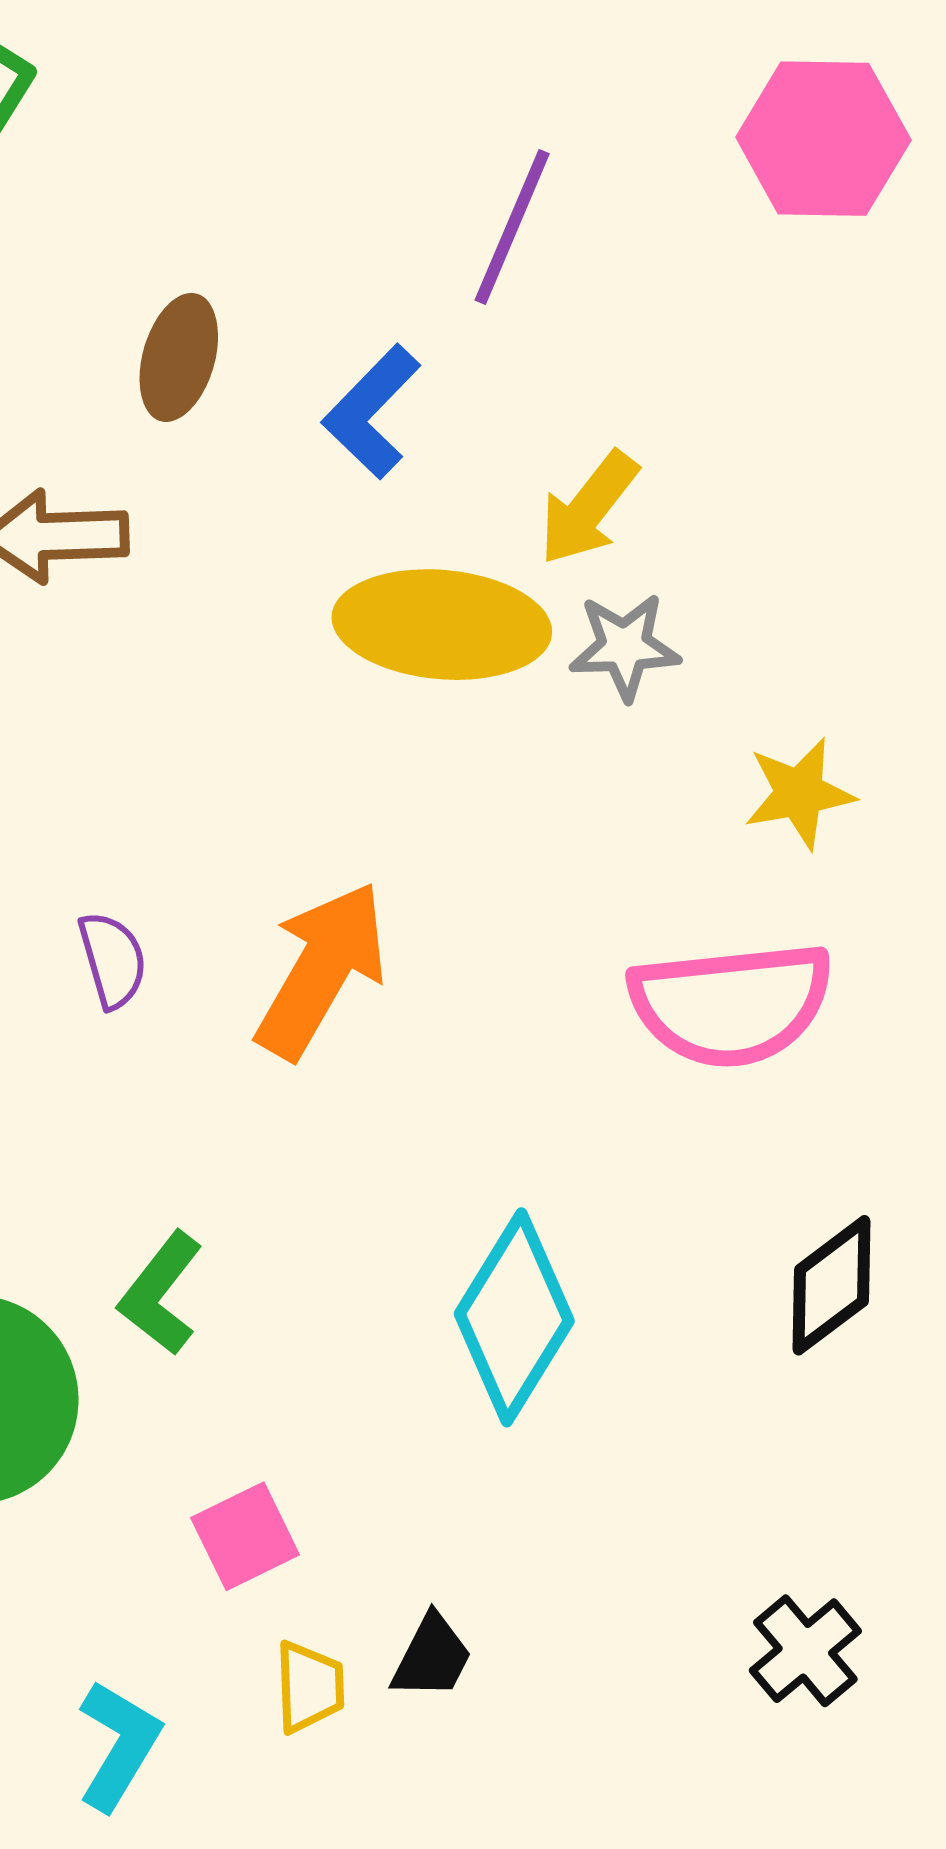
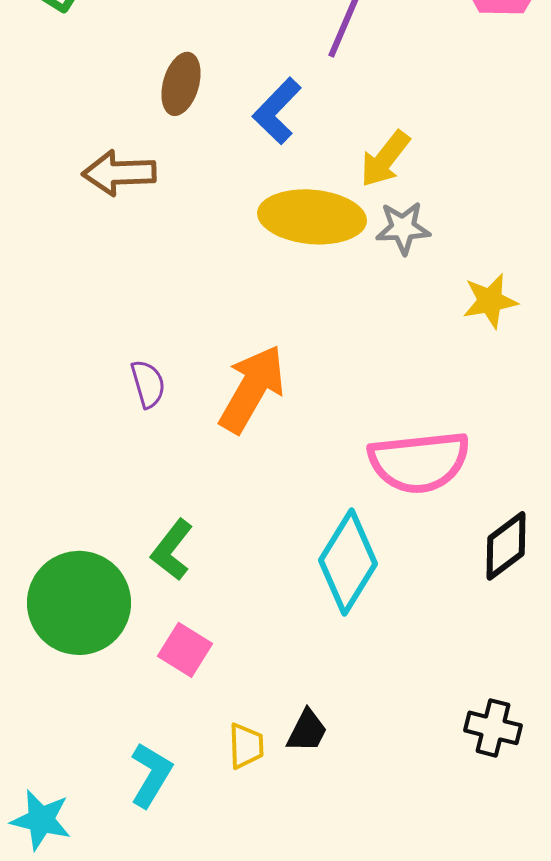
pink semicircle: (731, 1004) -> (419, 462), moved
pink square: (245, 1536) -> (185, 650), moved, turned -32
black cross: (805, 1651) -> (493, 728), turned -36

